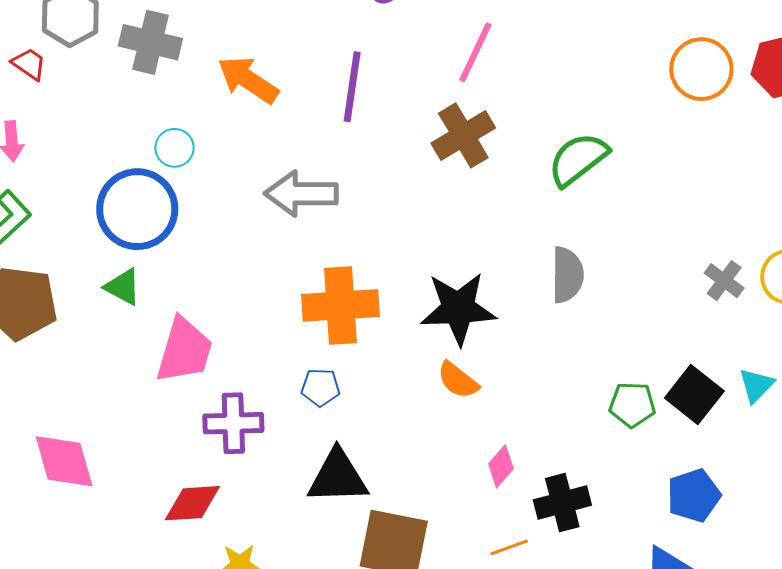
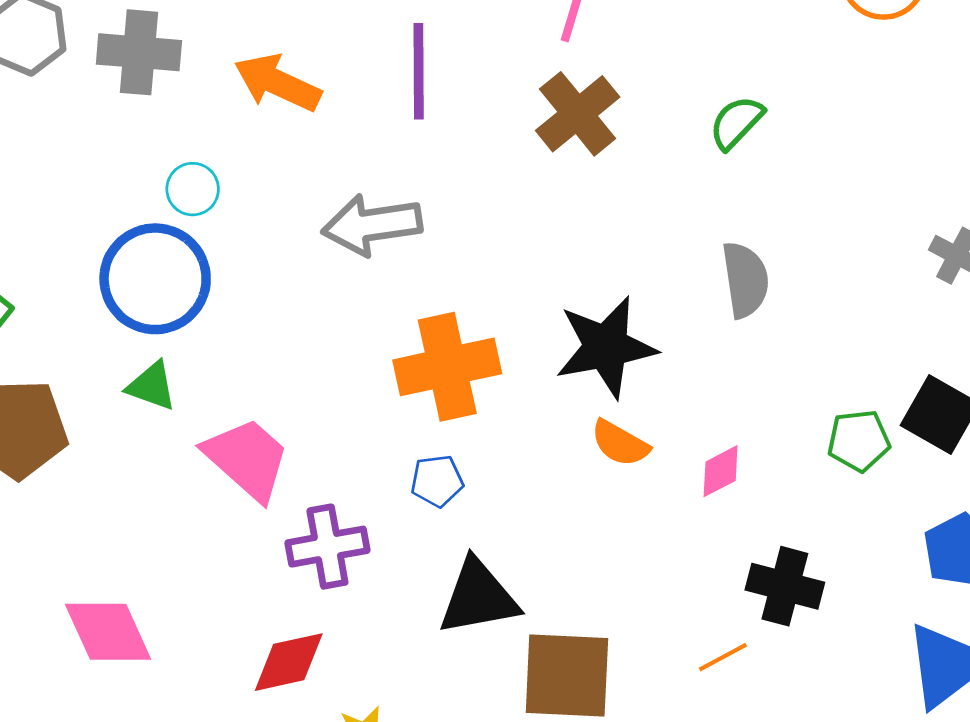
green semicircle: (578, 159) -> (736, 122), size x0.7
pink trapezoid: (184, 350) -> (247, 459), turned -56
pink diamond: (501, 466) -> (721, 471), moved, turned 30
black cross: (562, 503) -> (785, 586), turned 38

